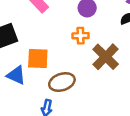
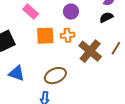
orange square: (38, 58) -> (45, 36), moved

